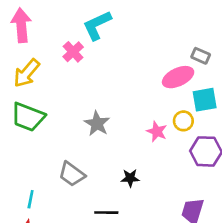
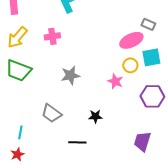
pink cross: (73, 52) -> (52, 36), moved, turned 35
yellow circle: (183, 121) -> (130, 65), moved
gray star: (97, 124) -> (70, 75), turned 30

